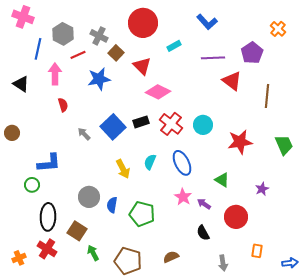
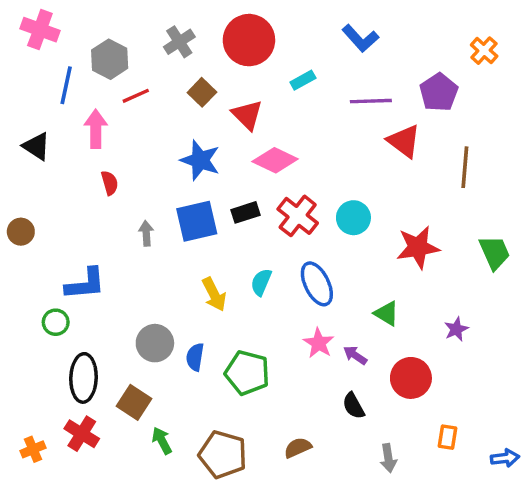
gray cross: (99, 36) -> (179, 42), moved, turned 30
blue star: (99, 79) -> (200, 160), moved, turned 30
blue square: (113, 127) -> (197, 221), turned 30
gray arrow: (84, 134) -> (146, 233), turned 40

